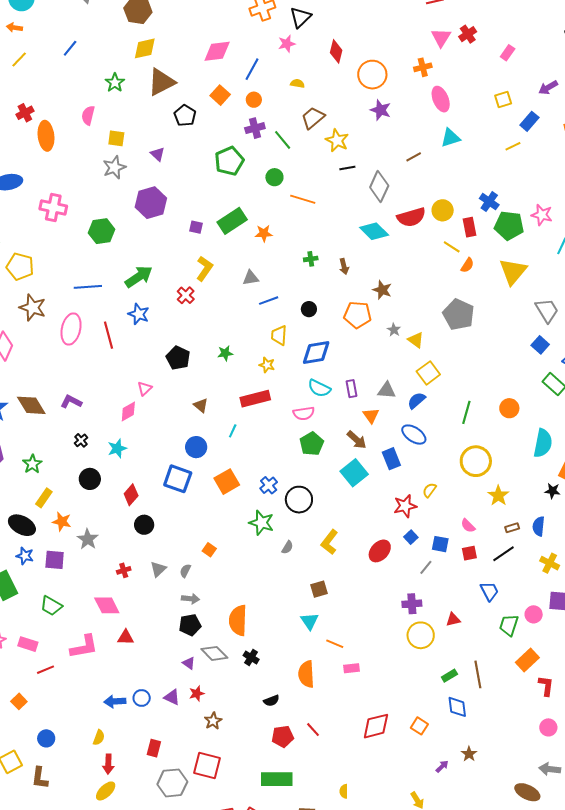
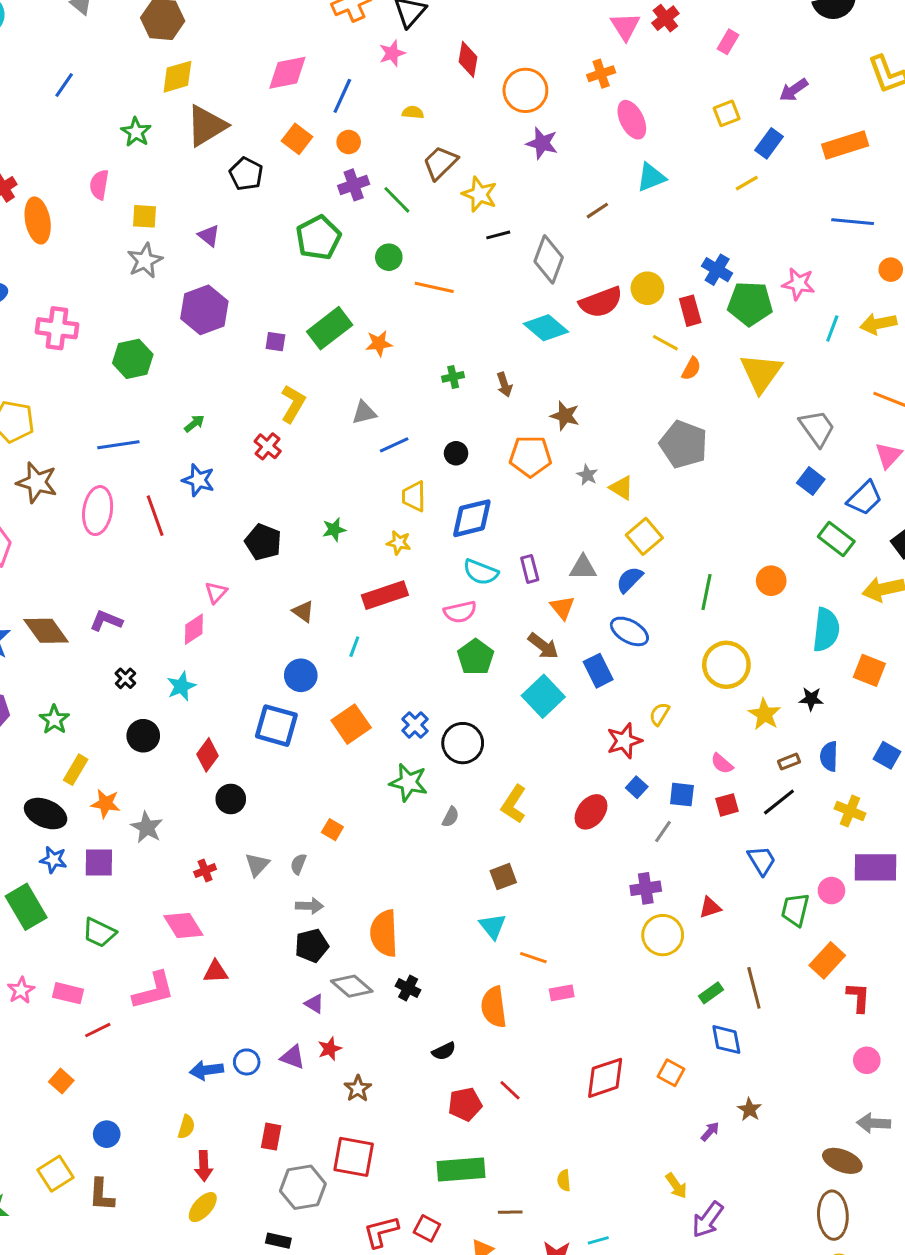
green arrow: (139, 277) -> (194, 424), size x0.5
black star: (552, 491) -> (811, 699), moved

